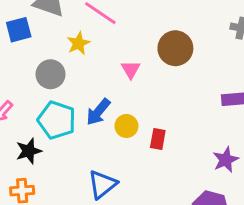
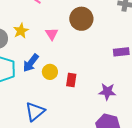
yellow star: (78, 43) -> (21, 31), moved
purple star: (226, 160) -> (107, 92), moved, turned 30

